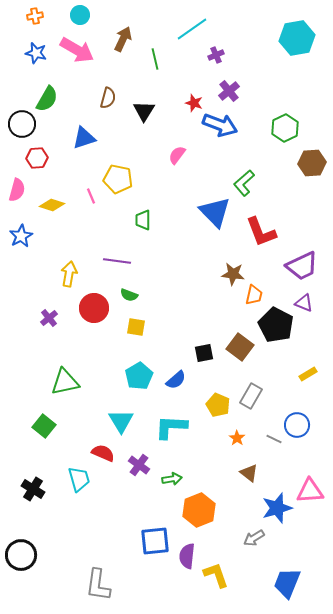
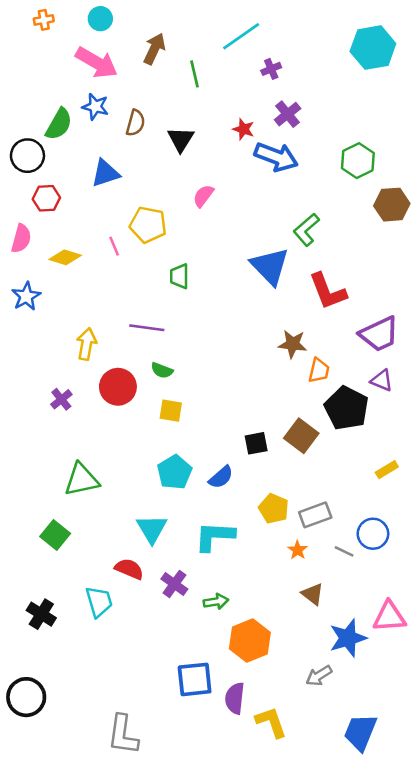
blue star: (36, 53) -> (95, 107), moved
pink semicircle: (177, 155) -> (203, 196), moved
gray rectangle: (251, 396) -> (315, 515), moved, turned 40

